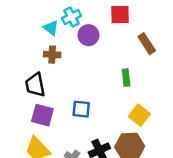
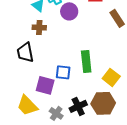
green rectangle: (126, 78) -> (86, 61), moved, size x1.5
purple square: (42, 115) -> (45, 85), moved

